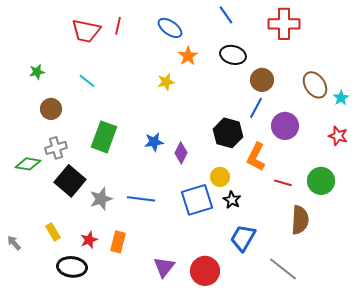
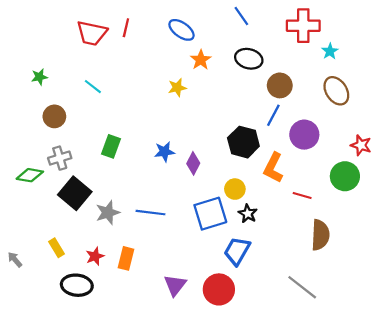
cyan star: (341, 98) -> (330, 51), moved
green rectangle: (104, 137) -> (111, 146), size x0.7
green circle: (321, 181) -> (345, 176), moved
blue trapezoid: (243, 238) -> (237, 251), moved

